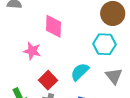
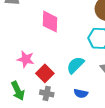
pink star: (32, 51) -> (26, 59), moved

